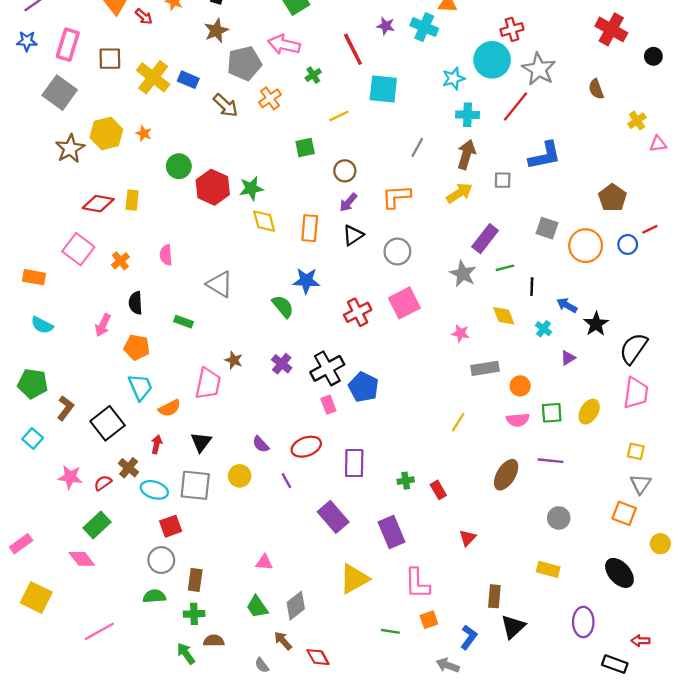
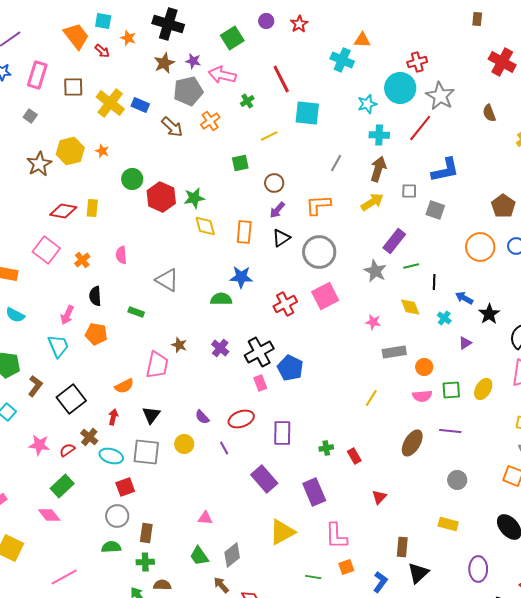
purple star: (386, 26) -> (193, 61), moved
gray square: (60, 93) -> (30, 116), size x0.5
gray square: (547, 228) -> (435, 210), moved
gray circle: (397, 251) -> (319, 252), size x1.4
green semicircle: (283, 306) -> (221, 299), turned -50
cyan trapezoid: (140, 387) -> (58, 346), moved

